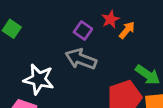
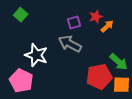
purple square: (83, 31) -> (74, 23), turned 32

